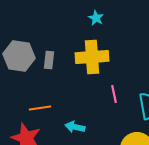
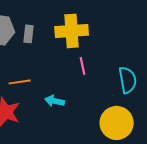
pink line: (114, 94) -> (83, 66), moved

